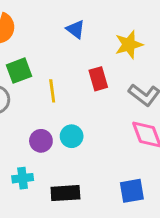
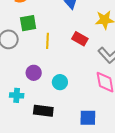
red rectangle: (98, 79) -> (80, 39), turned -56
cyan circle: (72, 136) -> (60, 82), moved

